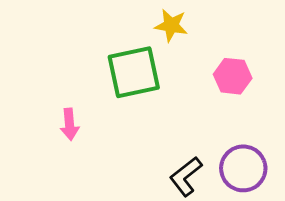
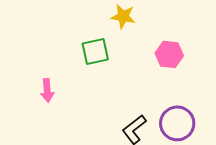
green square: (134, 72) -> (95, 51), size x0.7

